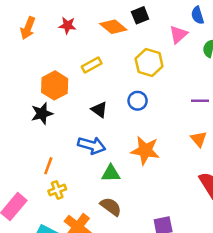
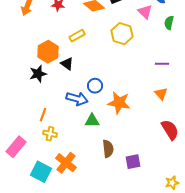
pink triangle: (178, 34) -> (145, 12), turned -35
blue circle: (138, 101) -> (95, 86), moved
black triangle: (99, 110) -> (67, 64), moved
yellow cross: (57, 190) -> (50, 134), turned 32
brown semicircle: (111, 207) -> (108, 149), moved, turned 48

